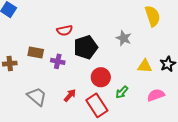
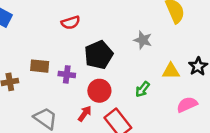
red semicircle: (65, 30) -> (71, 23), moved
red circle: (101, 77) -> (99, 91), moved
green arrow: (122, 92) -> (142, 89), moved

